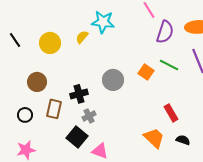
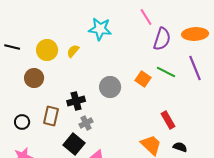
yellow semicircle: (82, 37) -> (73, 51), moved
black line: (15, 40) -> (12, 47), turned -42
brown circle: (37, 82) -> (34, 78), moved

